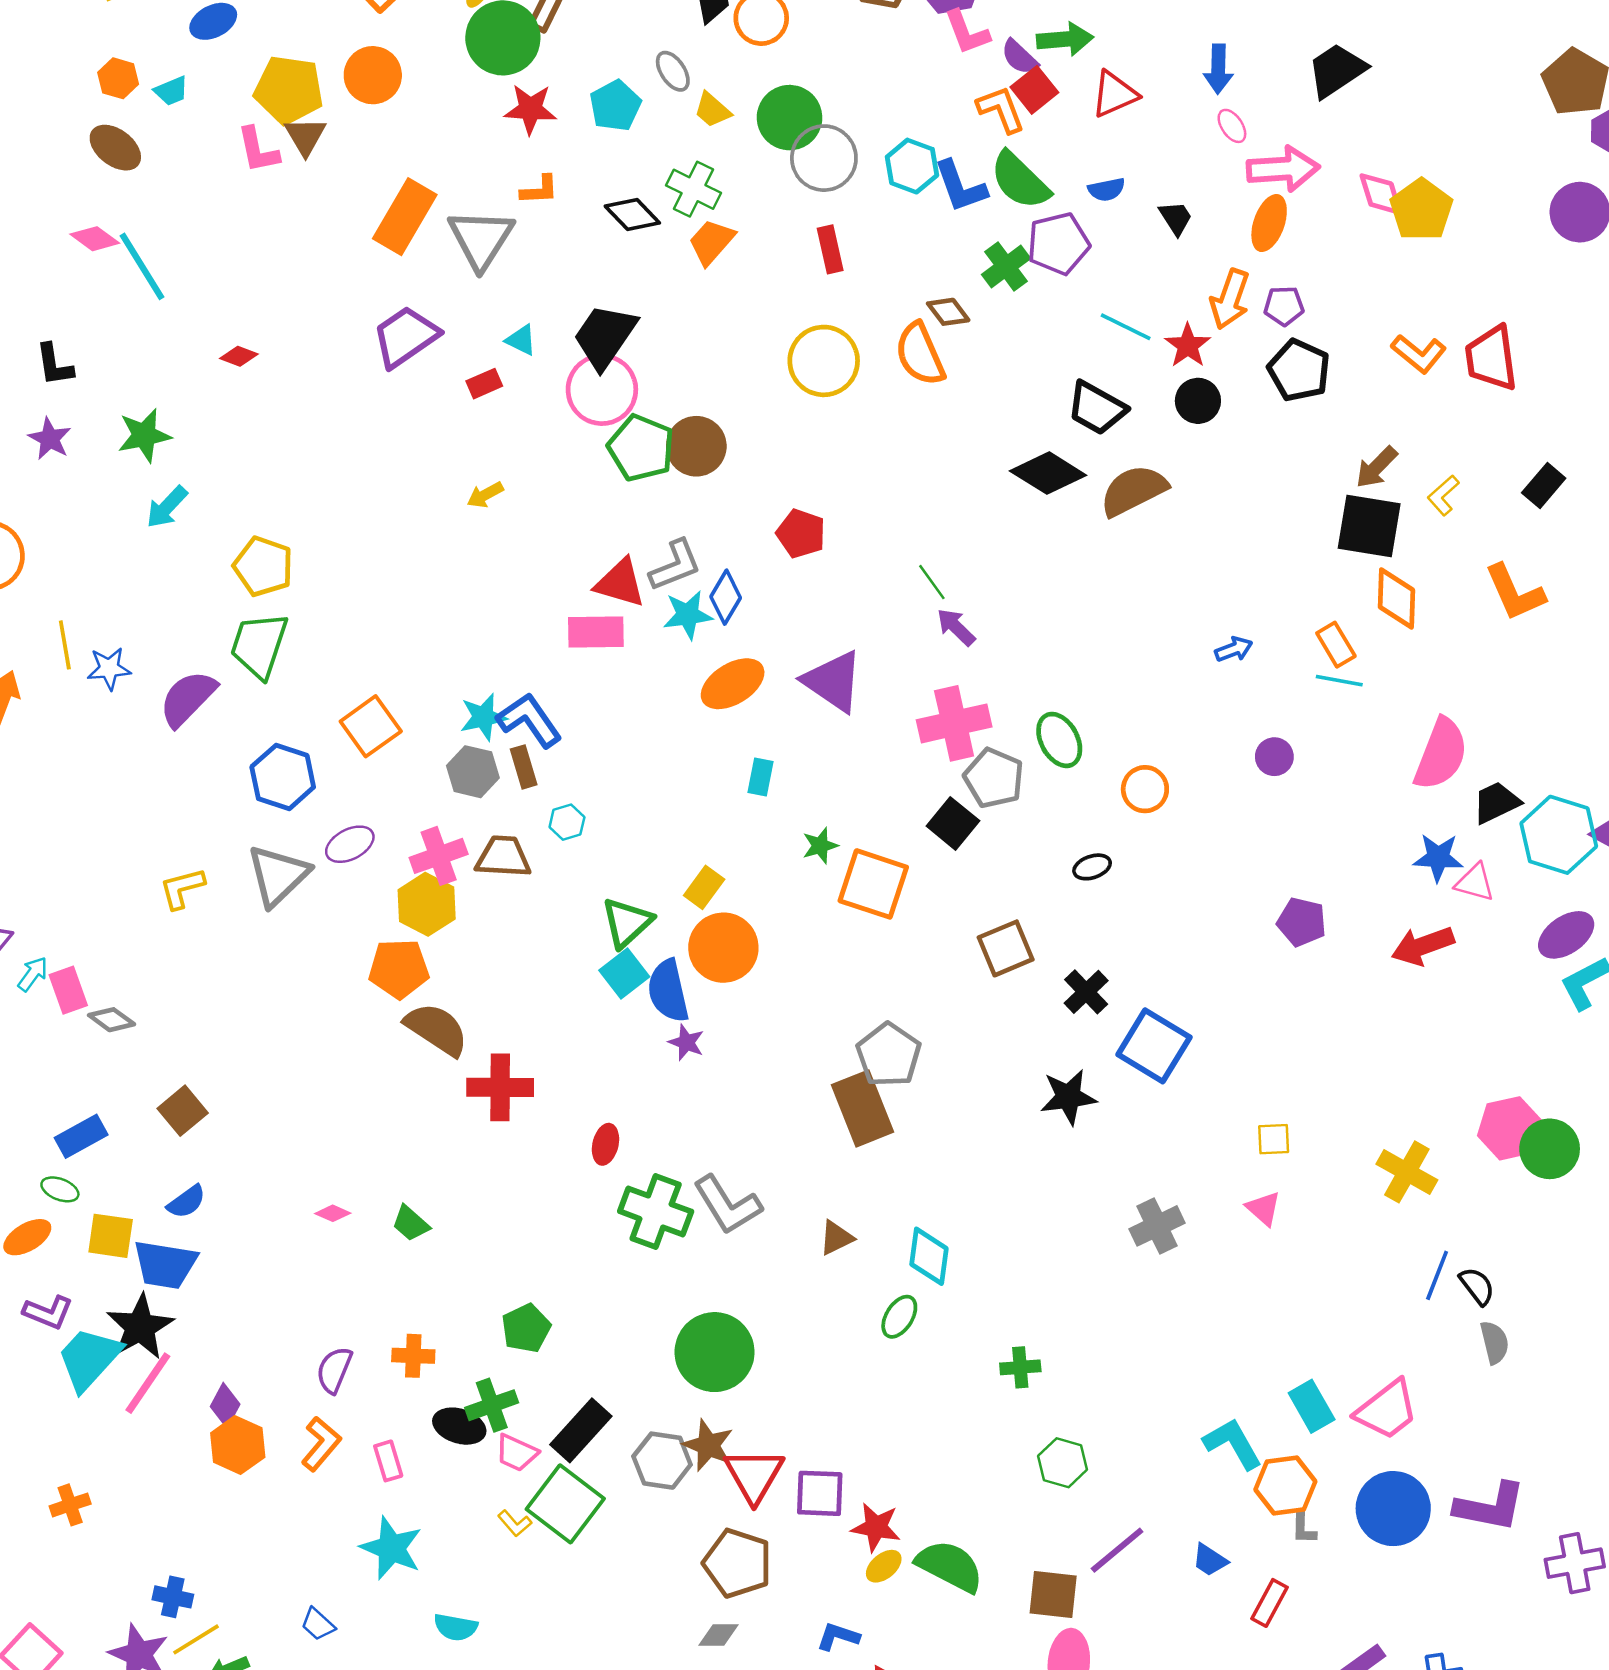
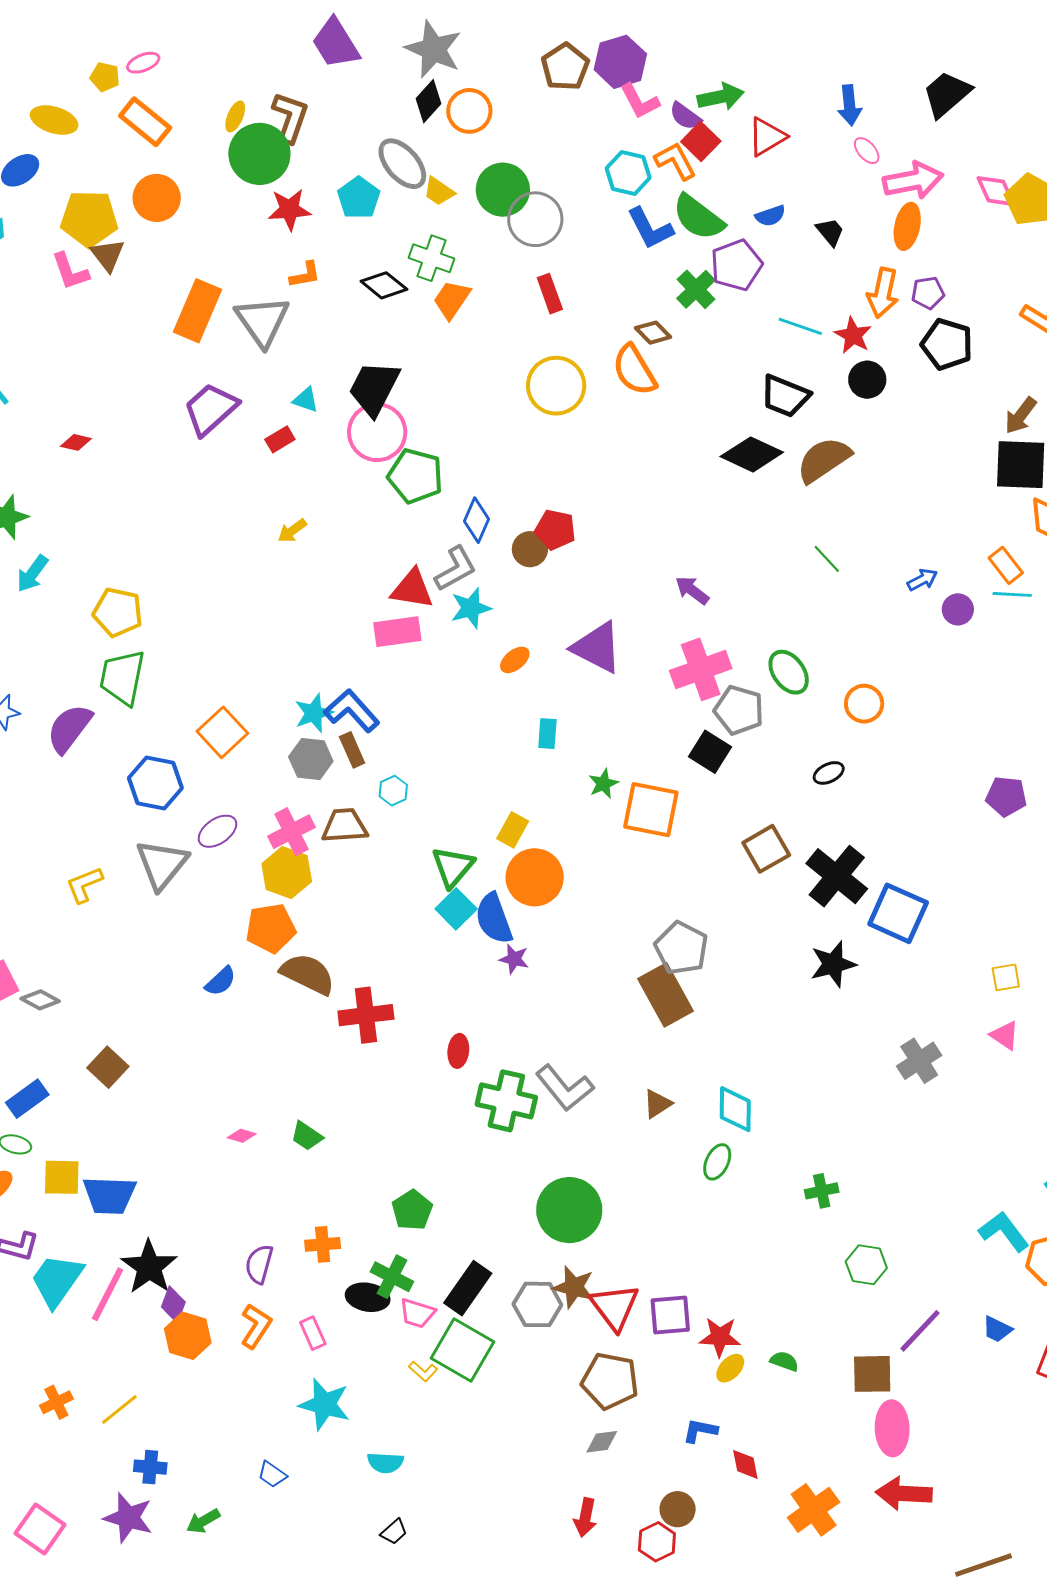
gray ellipse: (673, 71) -> (402, 164), size x1.6
cyan hexagon: (912, 166) -> (628, 173), moved
brown circle: (696, 446) -> (530, 549), moved, size x0.7
green line: (932, 582) -> (827, 559), moved
blue diamond: (726, 597) -> (476, 520), moved
orange ellipse: (733, 684) -> (515, 660), size x0.6
purple circle: (1274, 757) -> (958, 609), moved
black cross: (1086, 992) -> (837, 876), size x1.6
blue semicircle: (186, 1202) -> (221, 981), moved
black star: (140, 1327) -> (149, 1267), moved
green cross: (492, 1405) -> (392, 1277), turned -36
green semicircle: (950, 1566) -> (784, 1361), size x0.5
yellow line: (196, 1639) -> (119, 1409), moved

